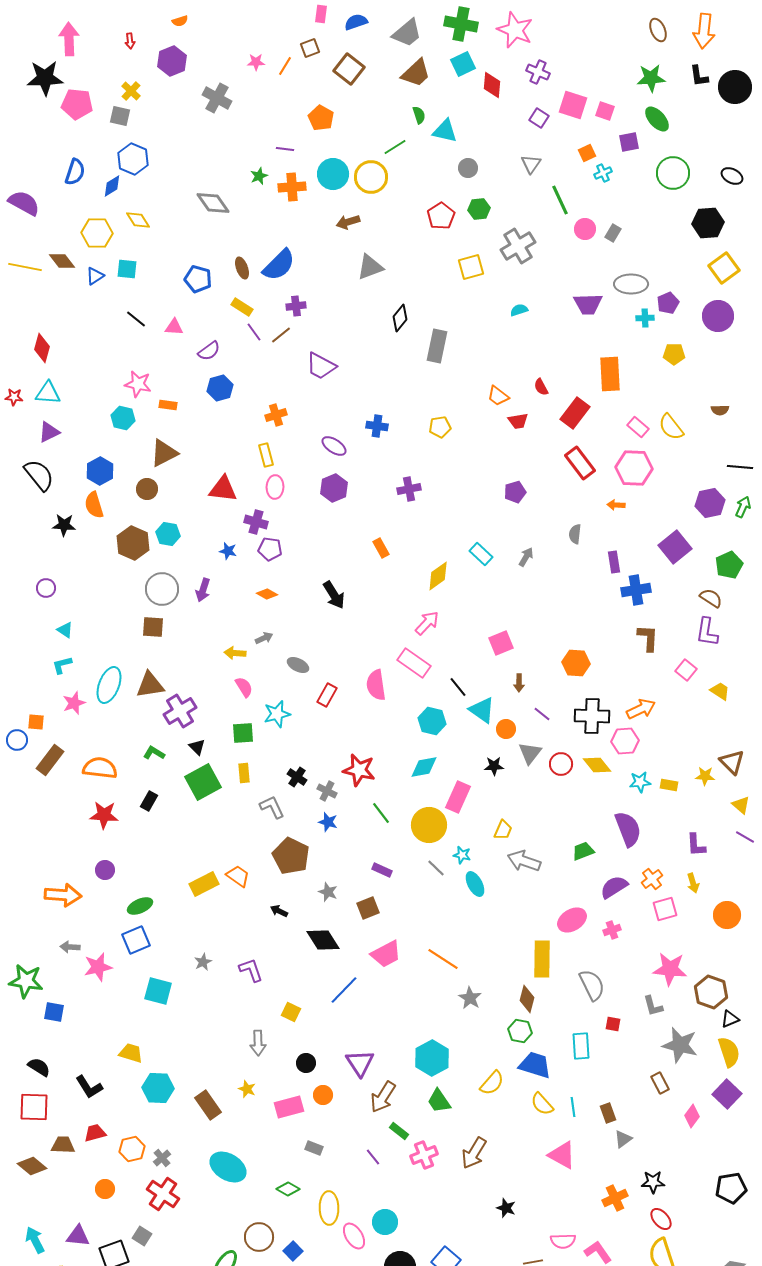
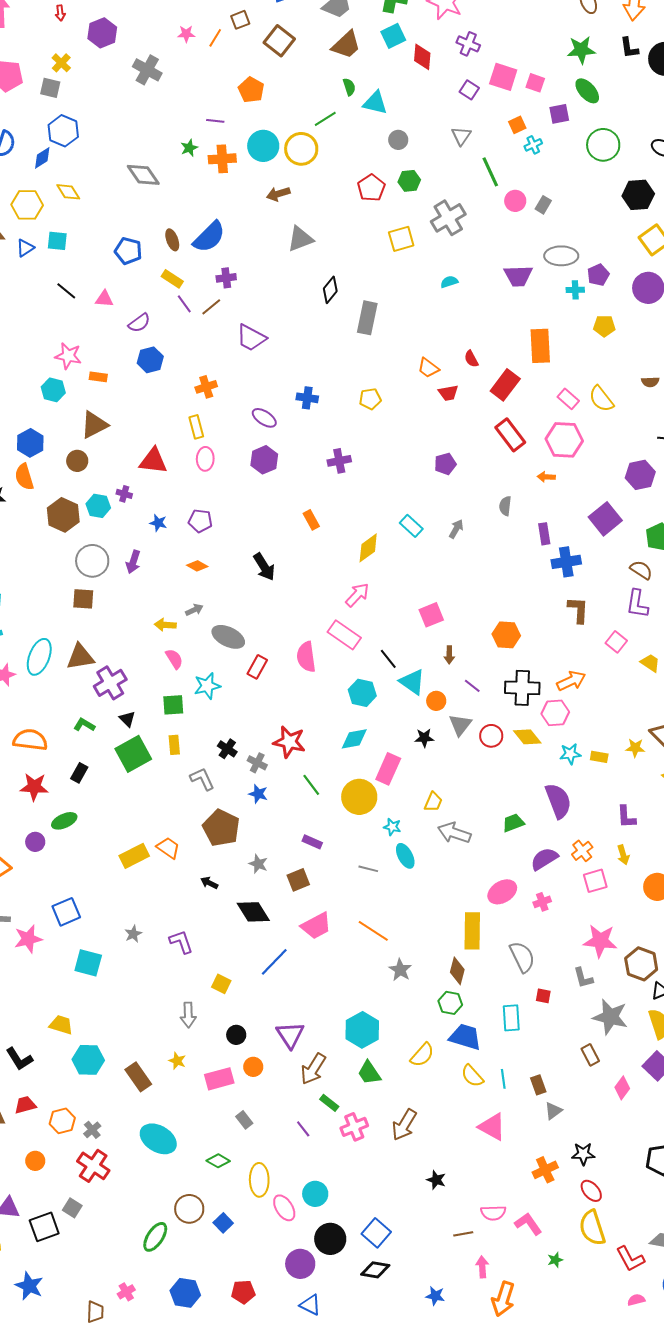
purple cross: (256, 522) -> (124, 494), moved, size x0.7
gray ellipse: (298, 665) -> (228, 637), size x1.5
gray line: (436, 868) -> (368, 869), moved, turned -30
green ellipse: (140, 906) -> (64, 821), moved
gray rectangle: (314, 1148) -> (244, 1120), turned 30

